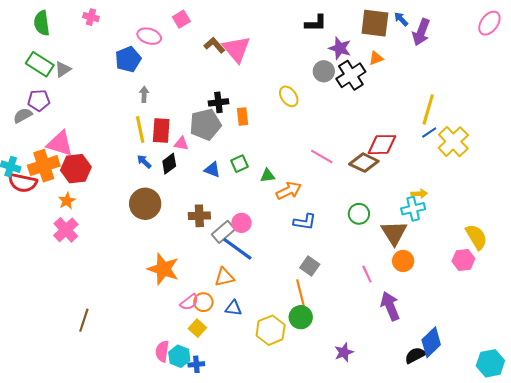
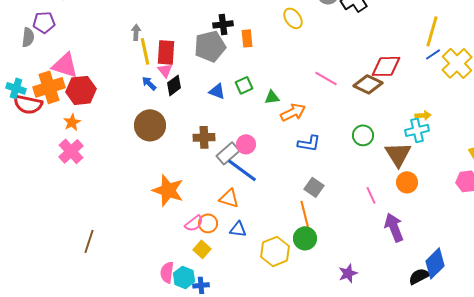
gray arrow: (144, 94) -> (136, 32), moved
gray semicircle: (23, 115) -> (28, 37), turned 126
pink triangle: (181, 144) -> (165, 70), moved, turned 42
orange triangle: (224, 277) -> (229, 198), turned 30

